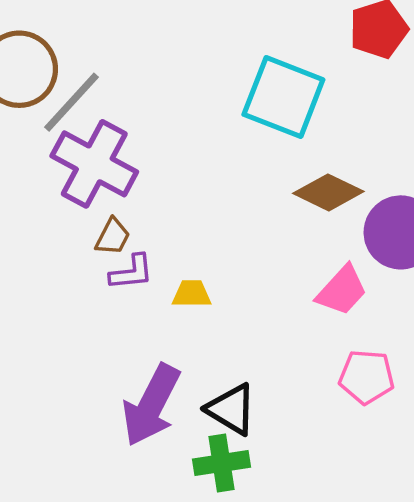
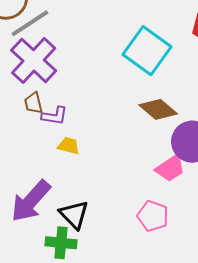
brown trapezoid: (113, 237) -> (33, 103), turned 125
purple L-shape: (131, 272) -> (55, 116), moved
pink trapezoid: (342, 290) -> (170, 168), moved

